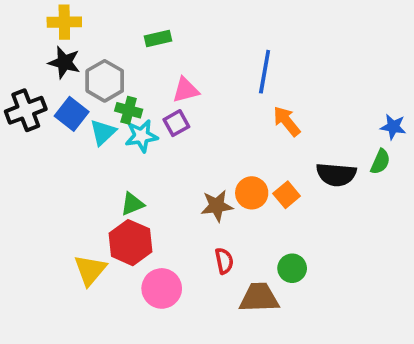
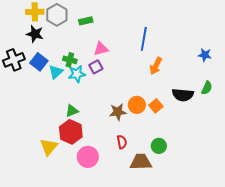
gray hexagon: (105, 81) -> (57, 15), moved
orange arrow: (287, 121) -> (156, 66), turned -114
blue star: (393, 127) -> (205, 55), moved

